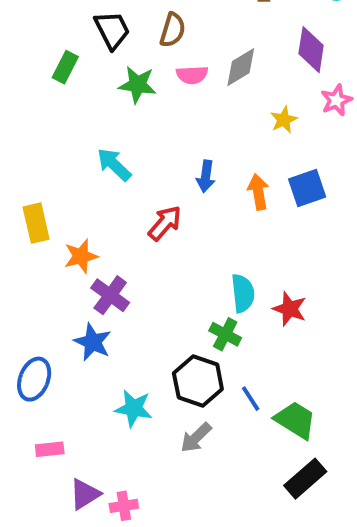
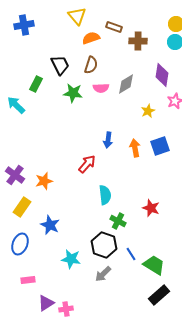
cyan arrow: (114, 165) -> (16, 105), moved
yellow rectangle: (36, 223) -> (22, 207), moved, turned 48
cyan semicircle: (243, 293) -> (105, 195), moved
purple cross: (110, 295) -> (15, 175), moved

